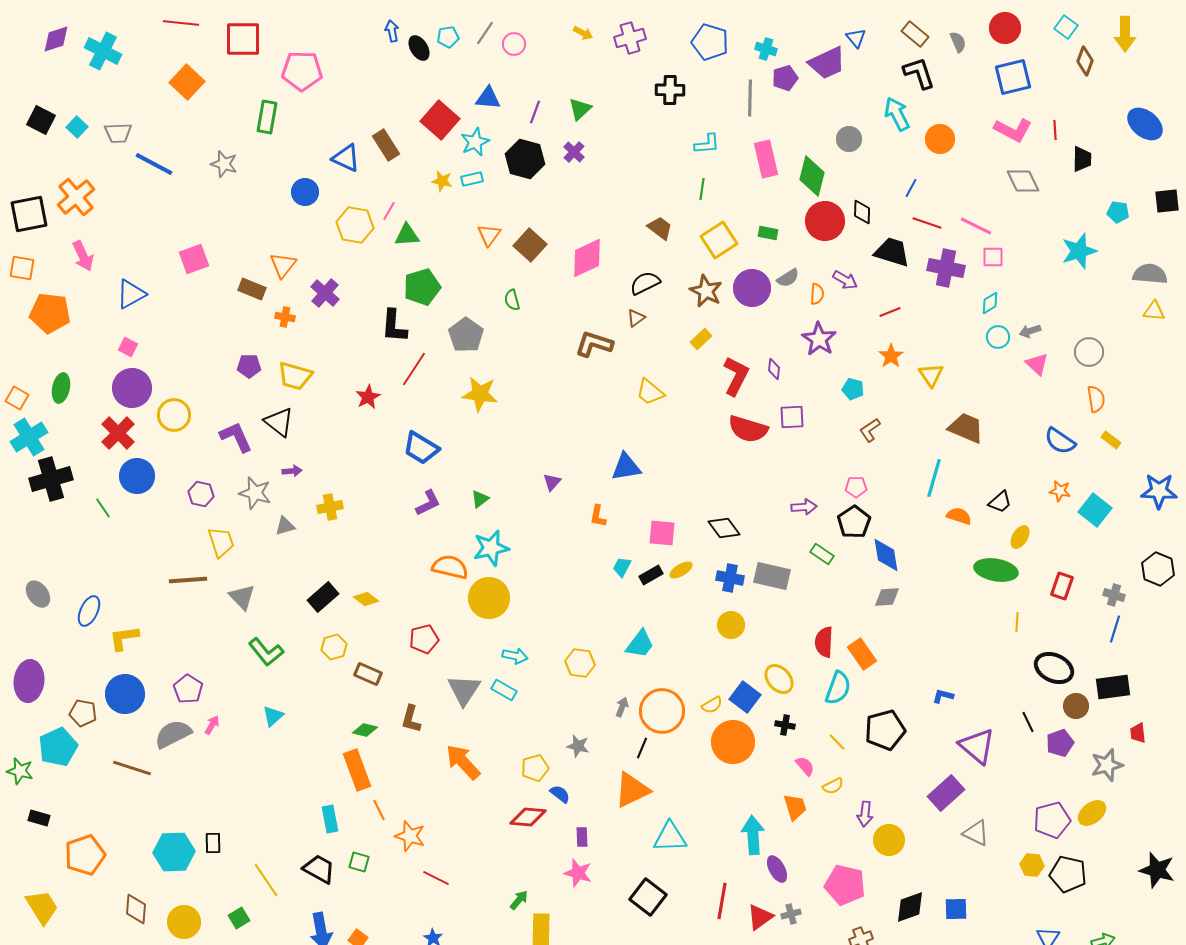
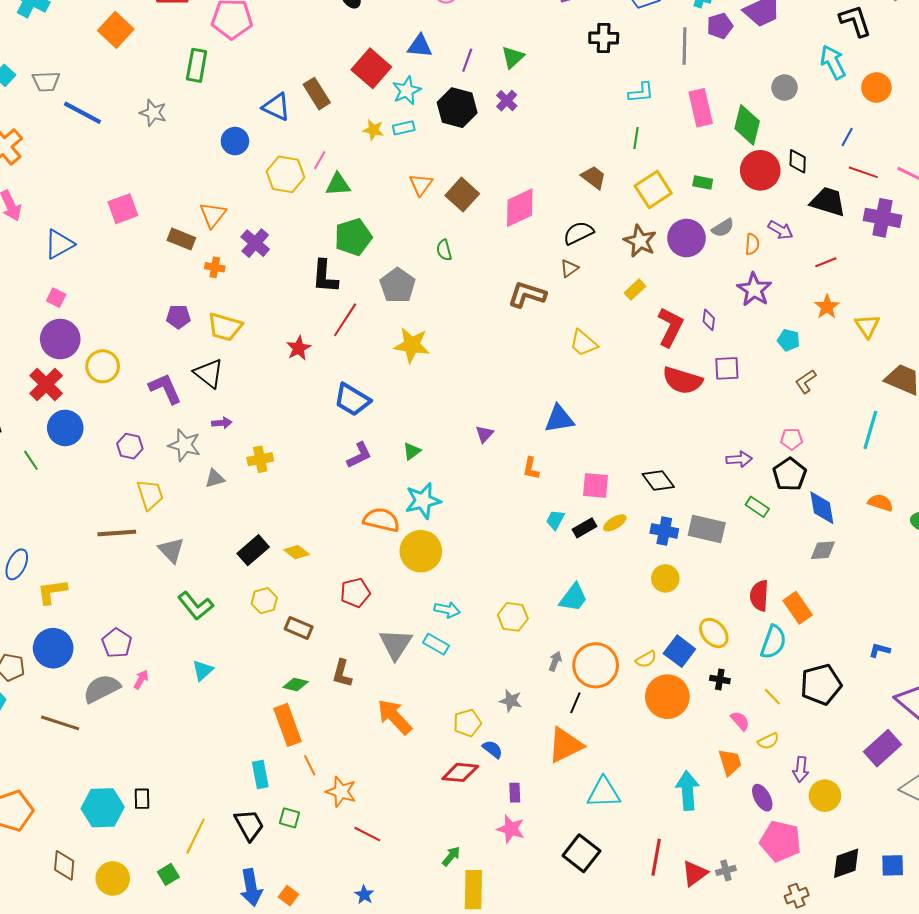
orange semicircle: (959, 516) -> (880, 503), moved
black trapezoid: (319, 869) -> (249, 825), turned 32
purple ellipse: (777, 869) -> (762, 798), moved
yellow line: (266, 880) -> (196, 836), turned 60

